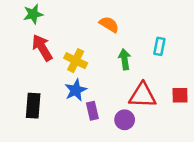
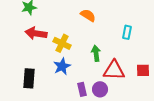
red arrow: (42, 48) -> (36, 33), turned -50
green arrow: (125, 59) -> (96, 53), moved
purple rectangle: (92, 111) -> (82, 89), moved

